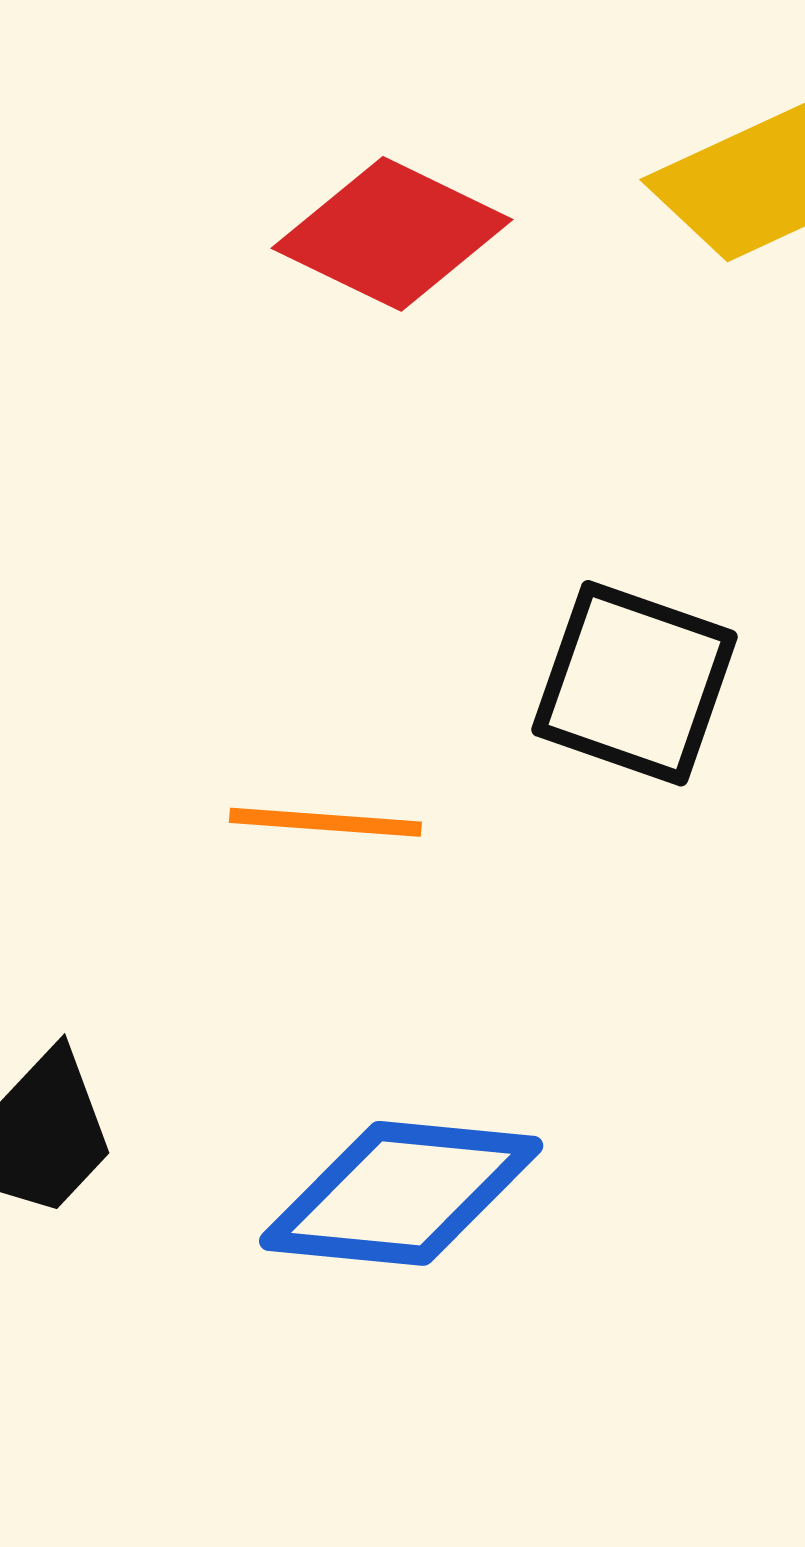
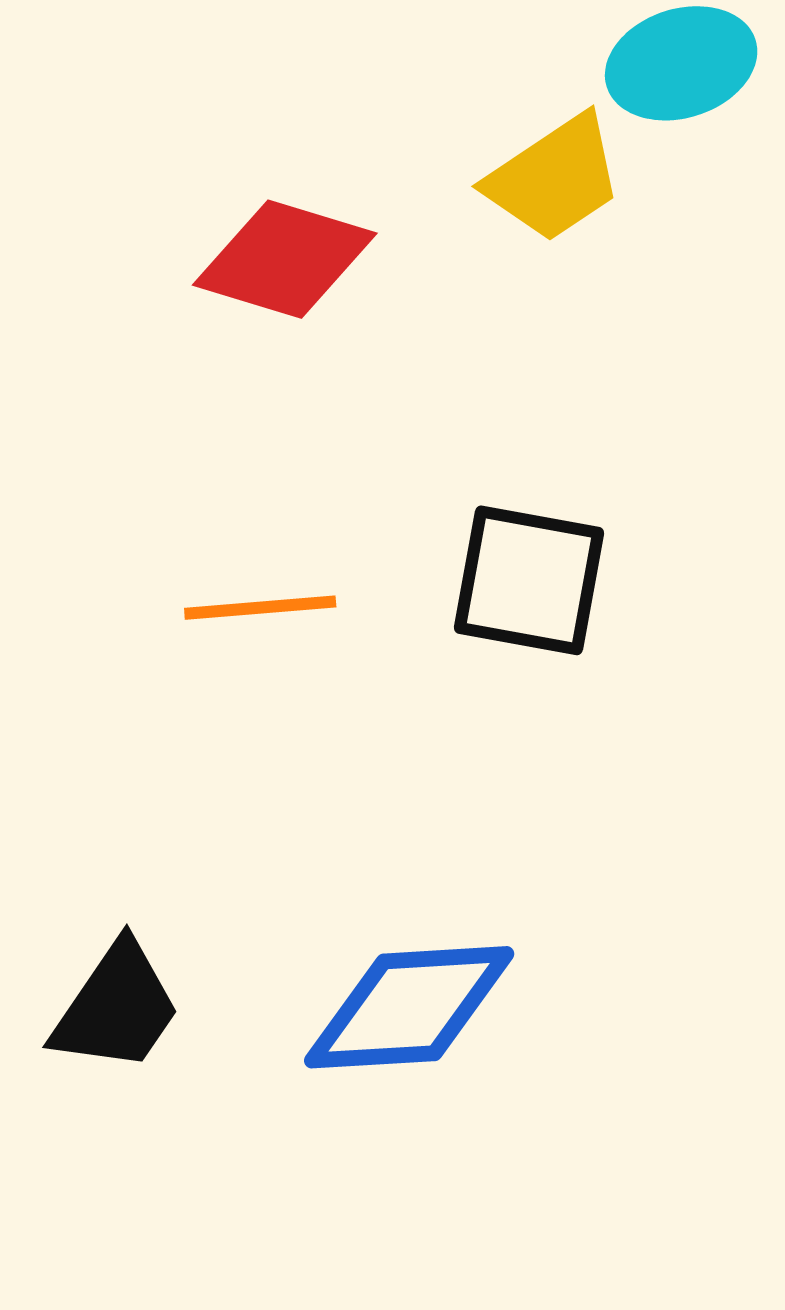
orange line: (325, 822) -> (260, 608), moved

